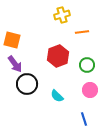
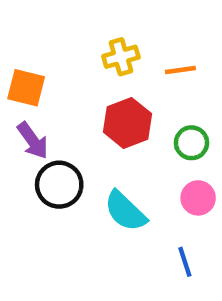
yellow cross: (62, 15) -> (121, 57), moved
cyan semicircle: (57, 96) -> (125, 211), size x1.5

